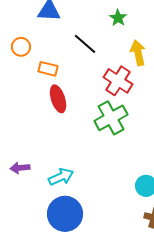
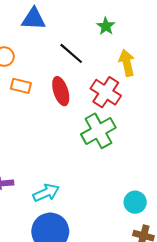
orange rectangle: (48, 69) -> (21, 86), moved
red ellipse: (58, 99) -> (61, 91), moved

